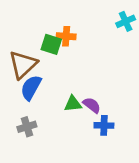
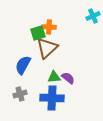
green square: (51, 44) -> (38, 33), turned -35
brown triangle: (23, 65) -> (47, 48), moved
blue cross: (104, 125) -> (52, 98), moved, size x1.6

